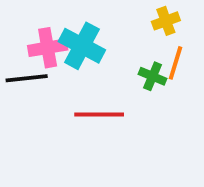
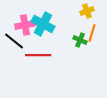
black line: (27, 78) -> (14, 41), turned 45
red line: (99, 114) -> (38, 55), moved

